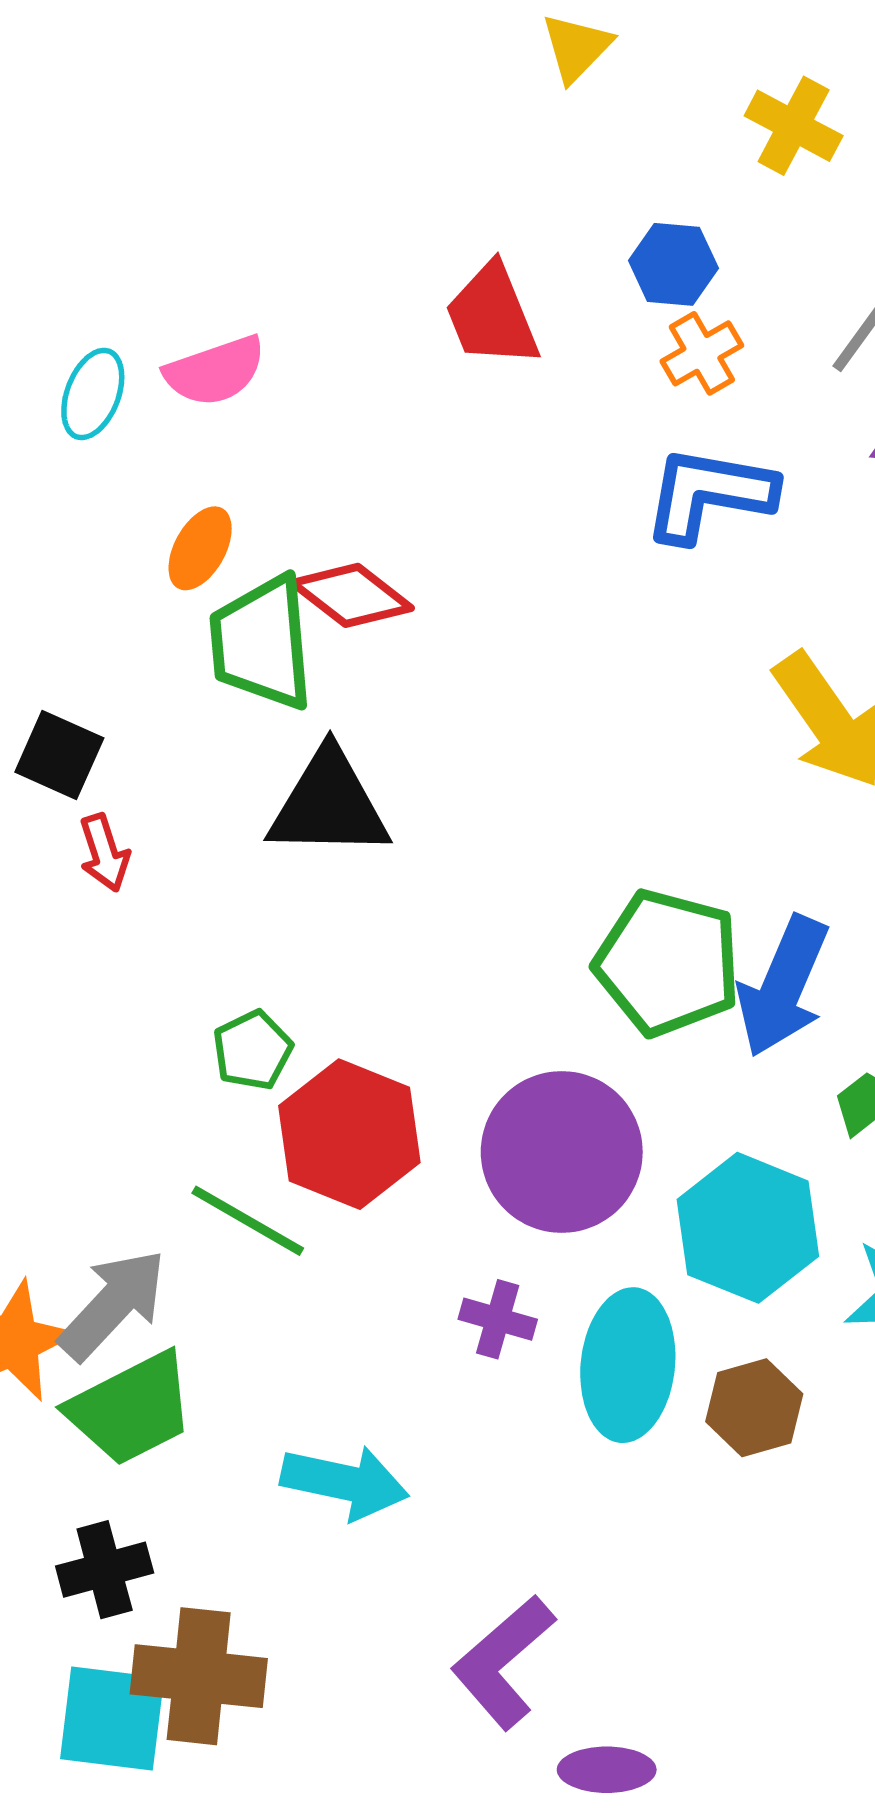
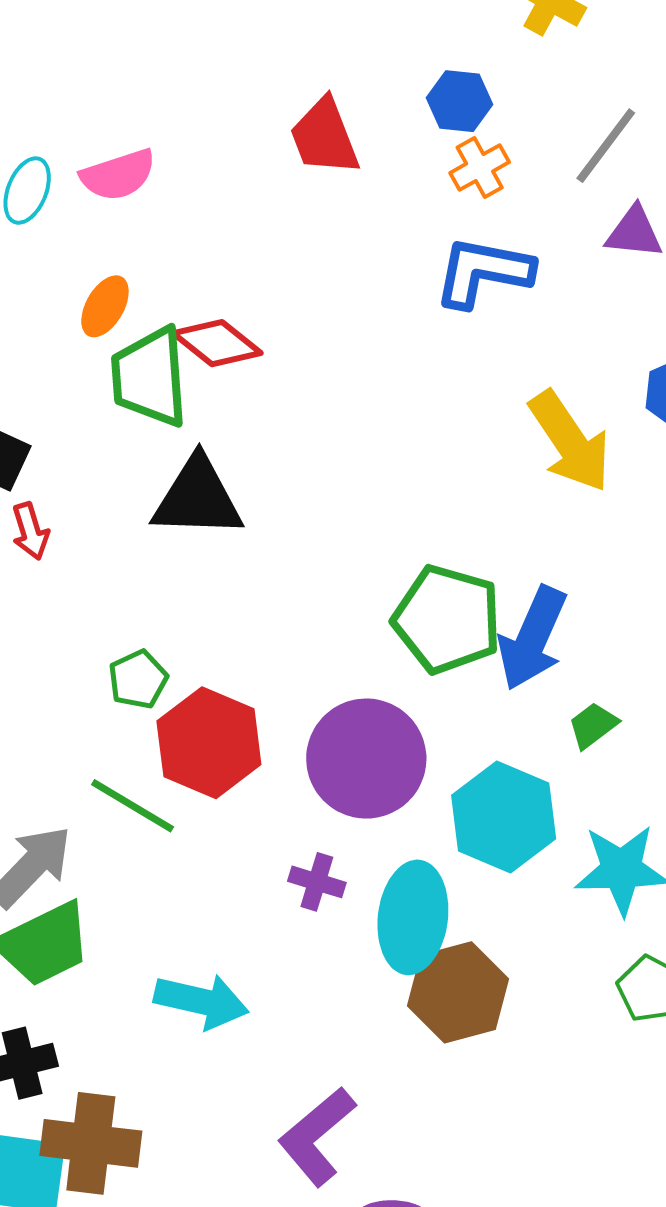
brown hexagon: (754, 1408) -> (458, 992), moved, size x1.4

